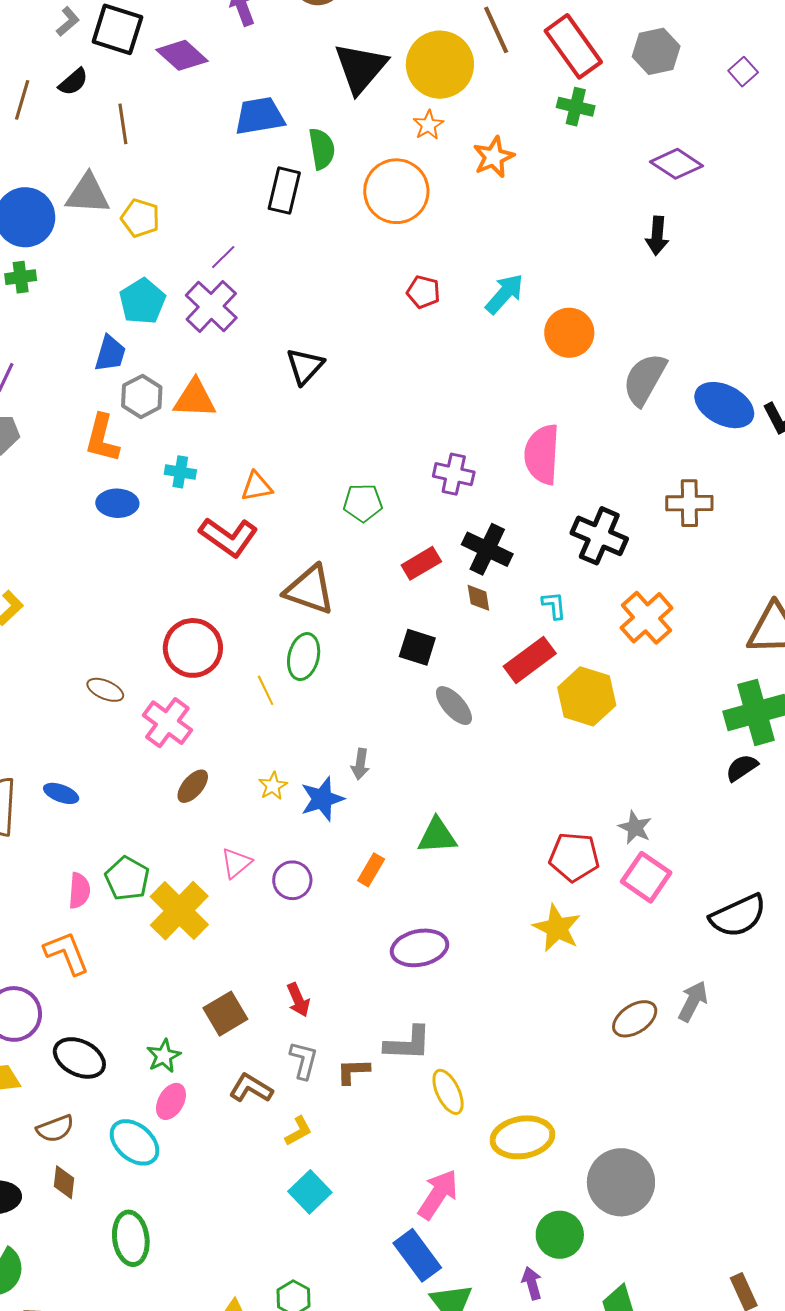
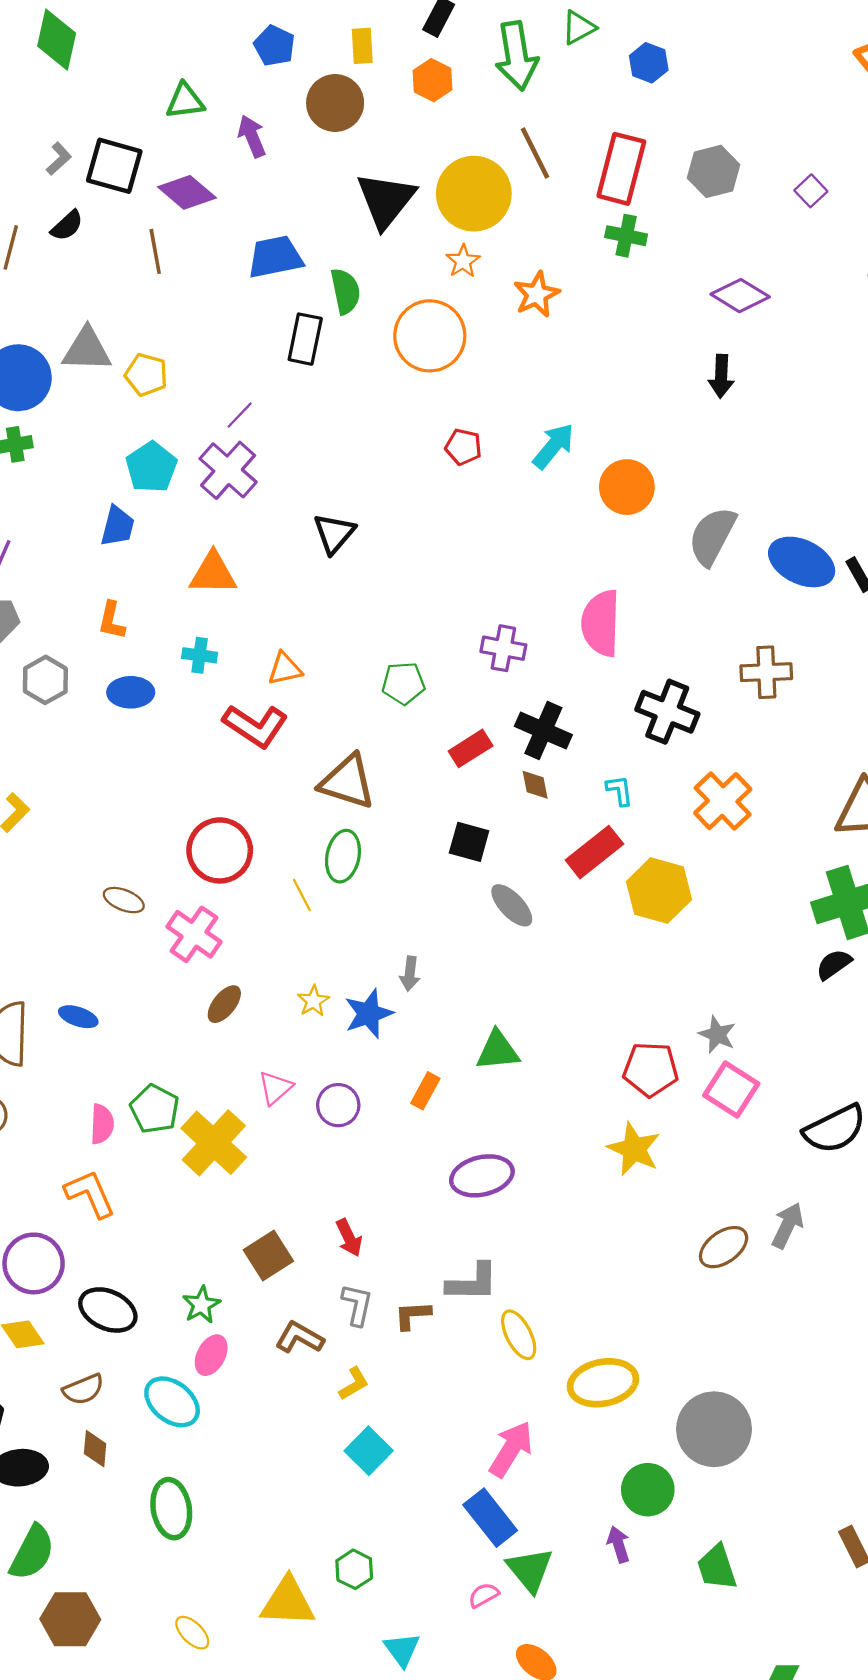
red rectangle: (573, 46) -> (621, 169), turned 52
brown line: (123, 124) -> (155, 251), moved
gray hexagon: (142, 396) -> (45, 680), moved
orange L-shape: (102, 438) -> (112, 621), size x0.7

